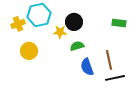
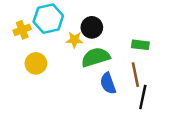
green rectangle: (119, 23) -> (140, 45), moved
green semicircle: (77, 46) -> (96, 57), size x1.6
black line: (115, 78) -> (143, 97), turned -66

